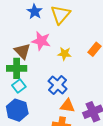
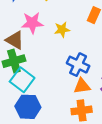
blue cross: (58, 85) -> (78, 65), moved
cyan square: (19, 86) -> (22, 80), size x1.5

